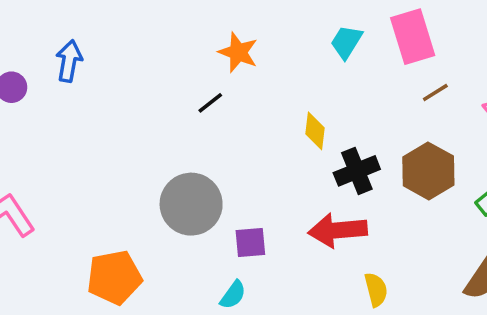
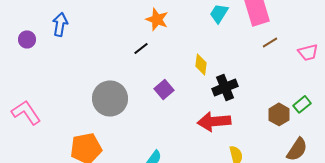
brown hexagon: (428, 171) -> (279, 114), moved, size x0.7
gray circle: (191, 204) -> (110, 98), moved
purple square: (250, 242) -> (164, 89), moved, turned -36

